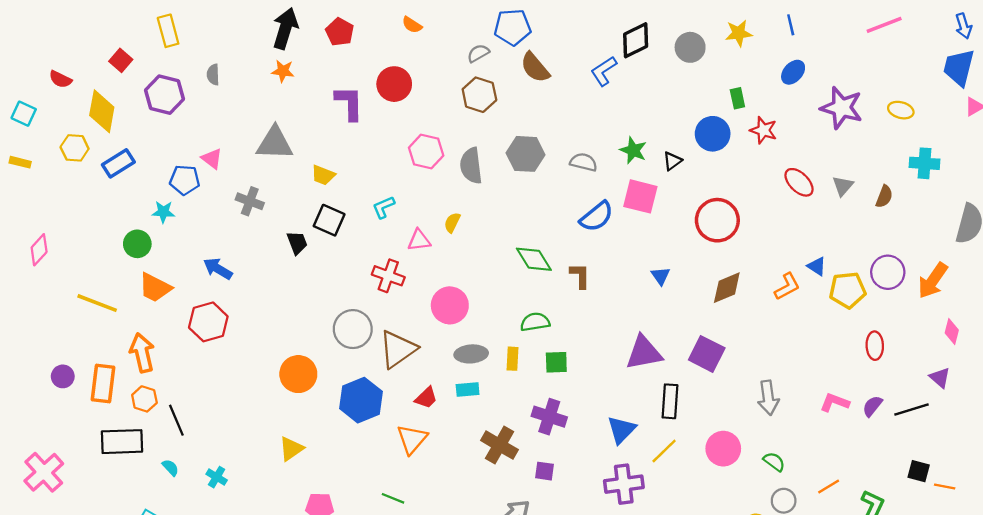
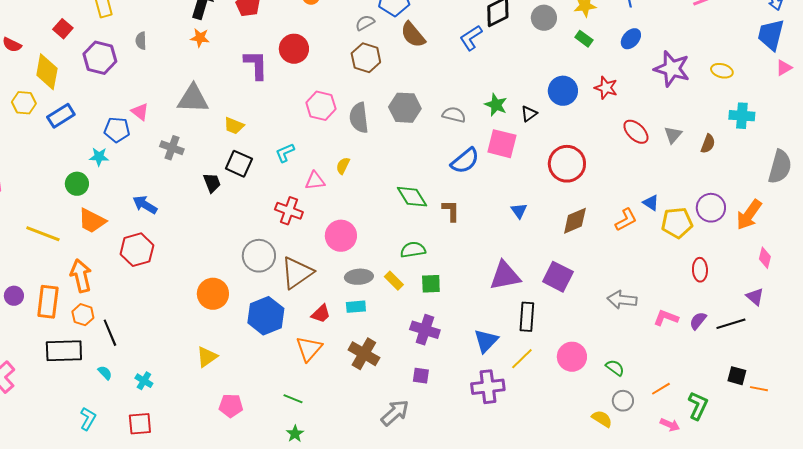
green rectangle: (737, 98) -> (584, 39), moved, turned -42
yellow rectangle: (513, 359) -> (394, 281), turned -48
gray arrow: (768, 398) -> (622, 300), moved, turned 104
brown cross: (500, 445) -> (364, 354), moved

